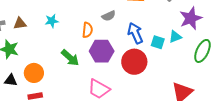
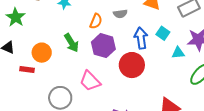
cyan square: (158, 42) -> (163, 33), moved
orange circle: (34, 73) -> (42, 53), moved

